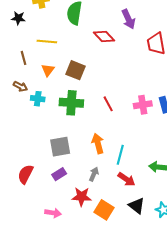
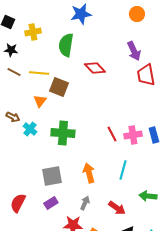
purple arrow: (128, 19) -> (134, 51), moved
brown line: (23, 58) -> (14, 72), moved, turned -48
brown square: (75, 70) -> (59, 87), moved
cyan cross: (38, 99) -> (30, 129), turned 32
red line: (108, 104) -> (112, 134), moved
cyan line: (120, 155) -> (123, 170), moved

